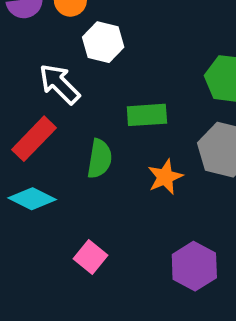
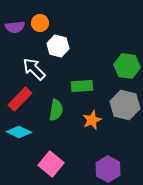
pink square: (90, 257) -> (51, 164), size x1.4

